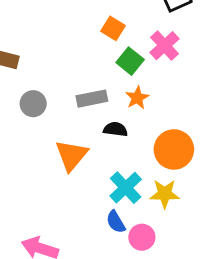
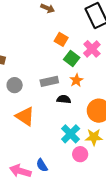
orange triangle: (71, 155) -> (25, 116), moved, turned -35
blue semicircle: (116, 222) -> (42, 165), moved
pink circle: (142, 237) -> (80, 154), moved

